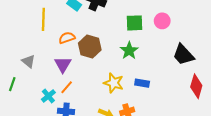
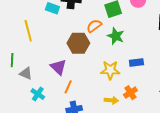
orange semicircle: (67, 38) -> (94, 26), moved
green line: (12, 84) -> (12, 60), moved
cyan cross: (48, 96) -> (38, 94), moved

